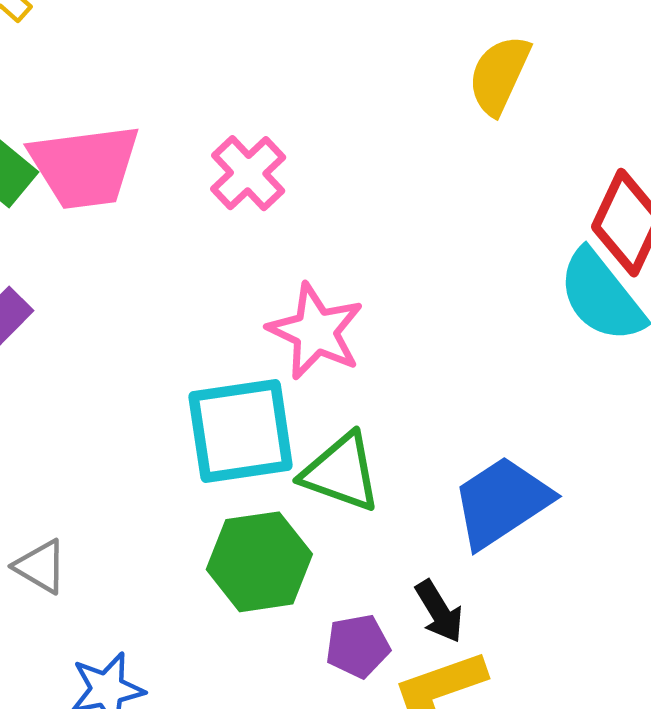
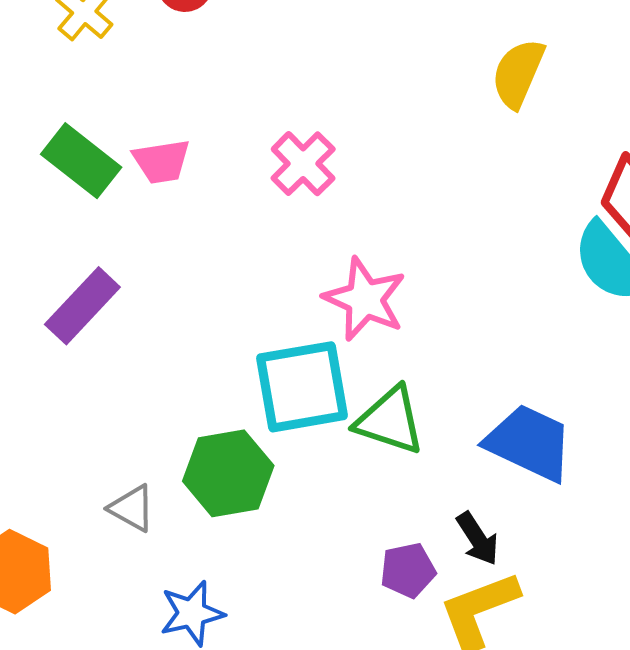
pink trapezoid: (85, 166) -> (162, 161), size x0.6
blue trapezoid: (502, 502) -> (529, 443), turned 60
green hexagon: (259, 562) -> (228, 473), moved

